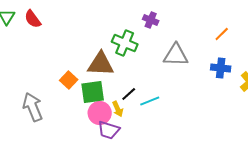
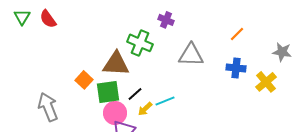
black line: (129, 94) -> (135, 94), moved
yellow arrow: (118, 109) -> (145, 109), moved, turned 70

